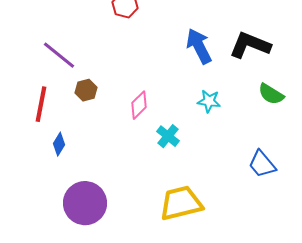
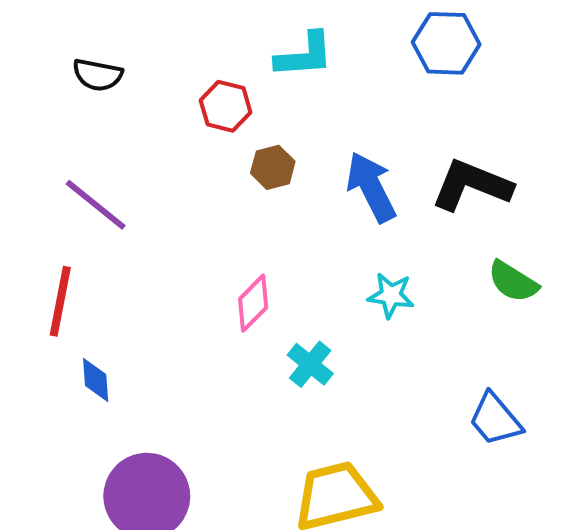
brown hexagon: (86, 90) -> (273, 167), moved
blue diamond: (59, 144) -> (96, 380), turned -35

